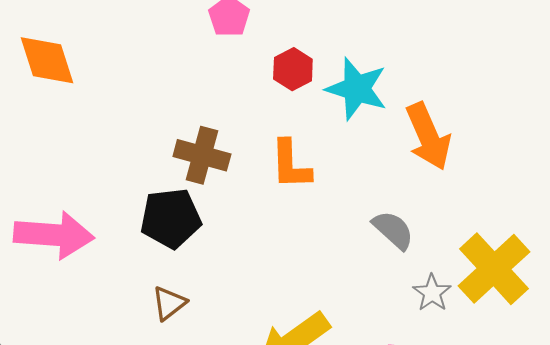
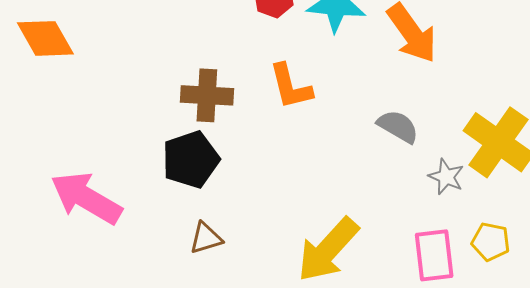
pink arrow: (54, 235) -> (86, 198), turned -142
brown triangle: (169, 303) -> (206, 238), turned 33

